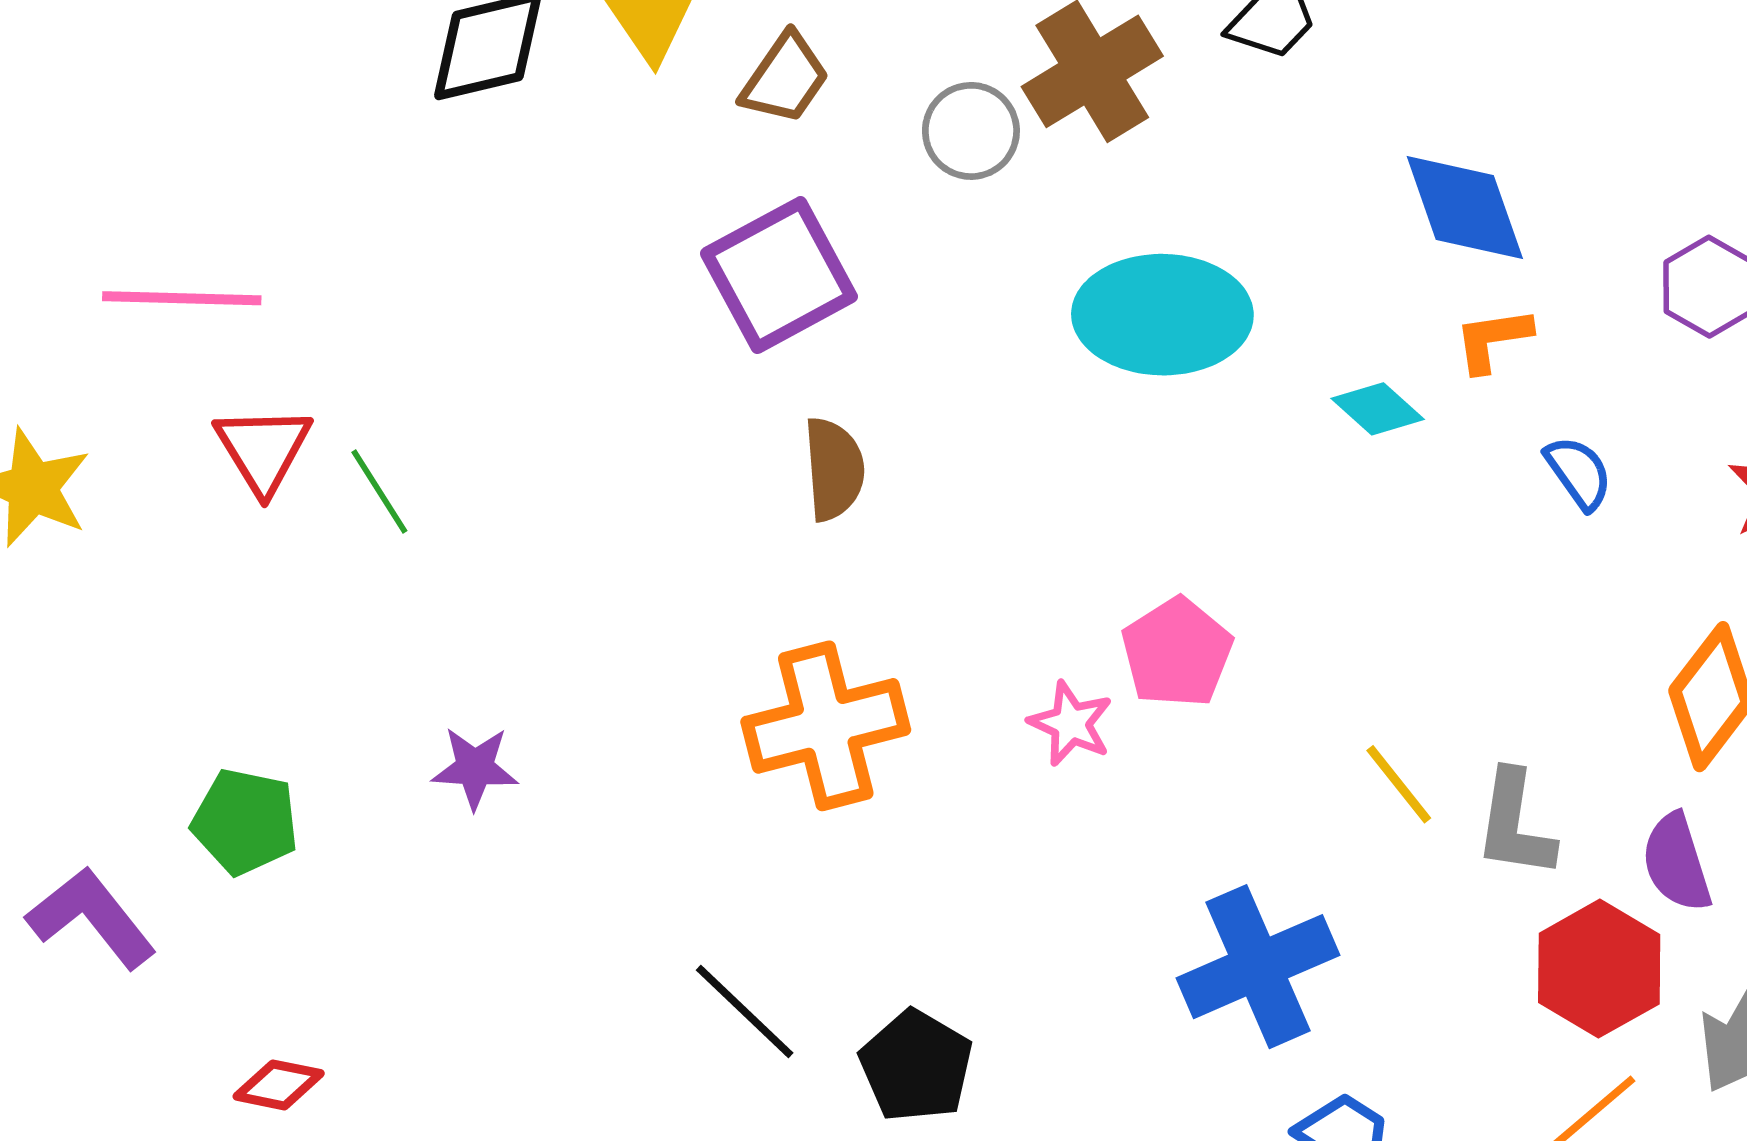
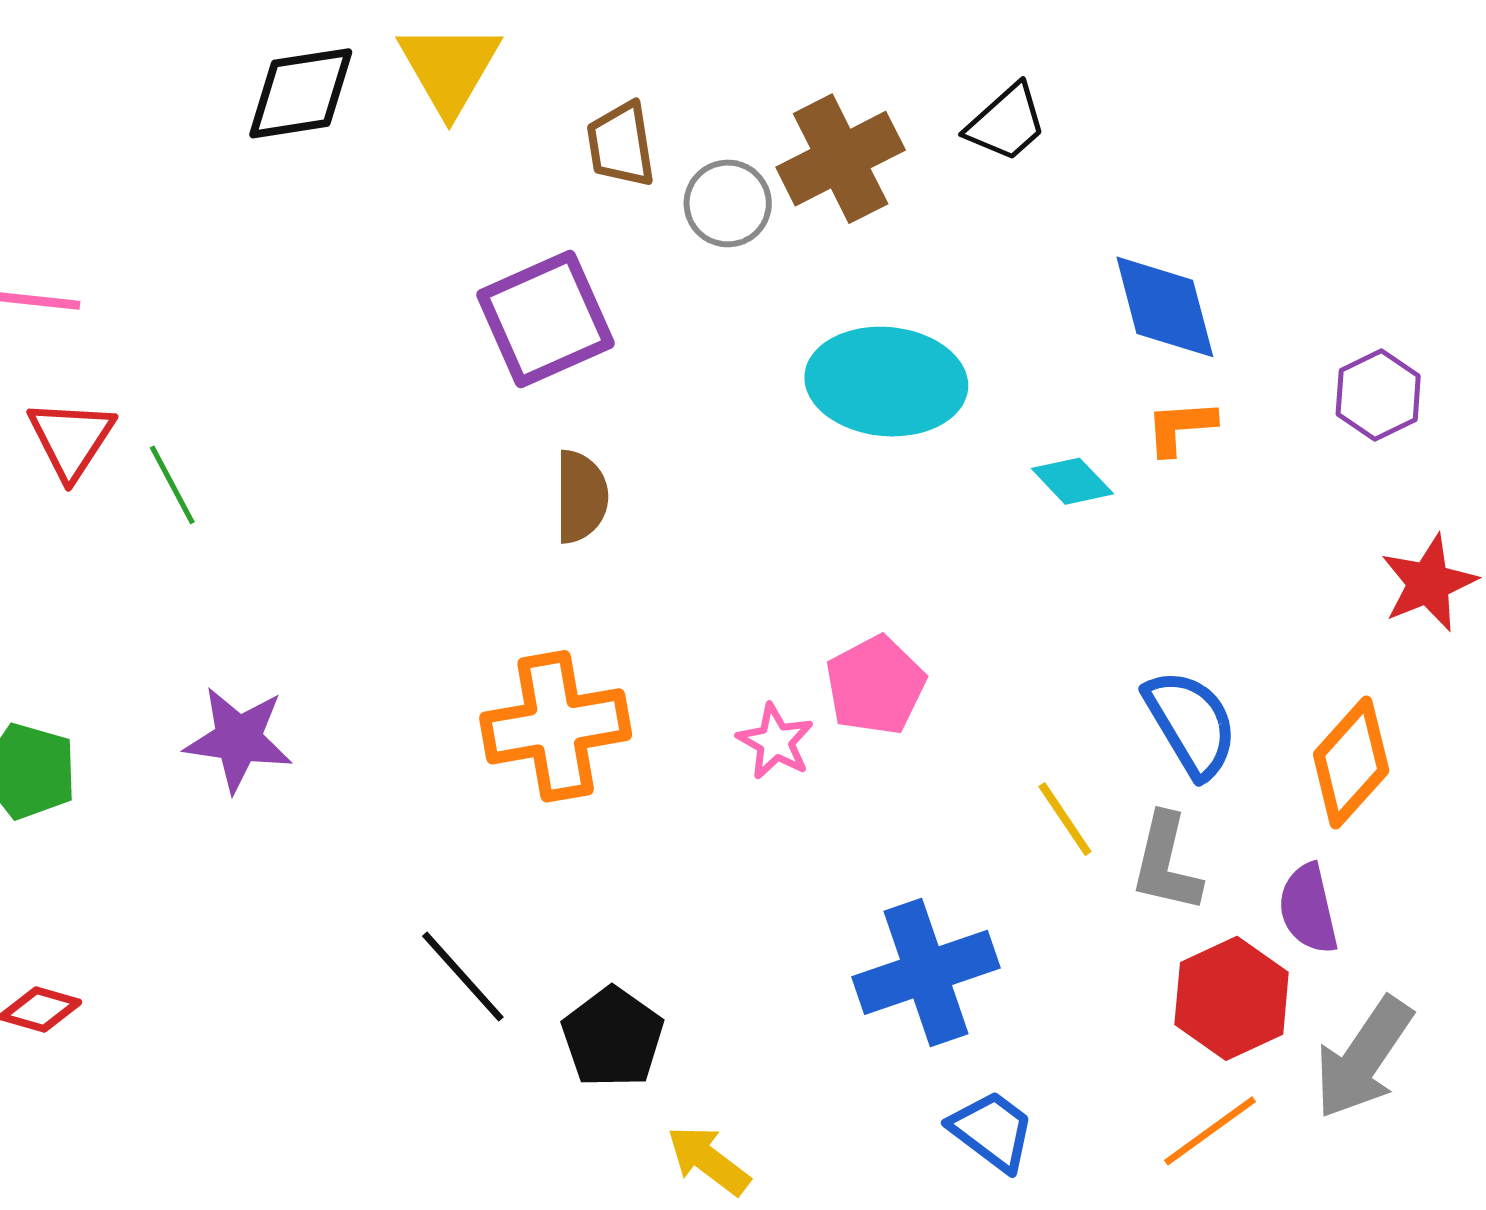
brown trapezoid: (785, 78) -> (621, 144), moved, turned 132
blue semicircle: (1579, 473) -> (1191, 723), moved, size x1.6
purple star: (475, 768) -> (238, 739), size x1.4

